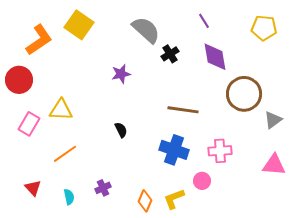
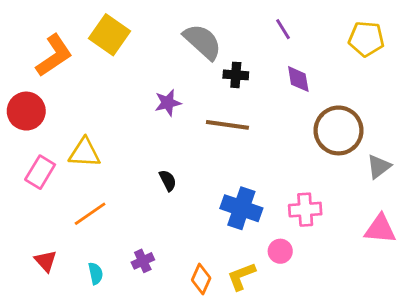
black cross: (170, 54) -> (236, 75), turned 36
purple diamond: (215, 57) -> (298, 79), size x0.7
brown line: (183, 110) -> (227, 125), moved

